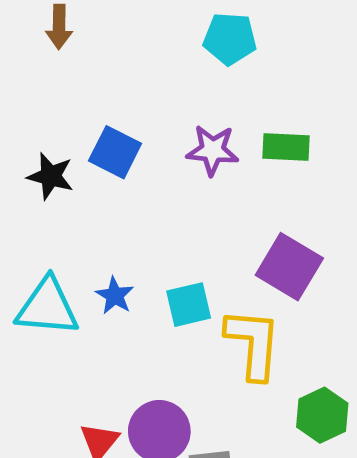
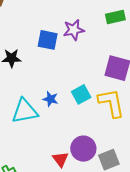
green rectangle: (286, 147) -> (115, 17), moved
blue square: (115, 152) -> (48, 40), moved

